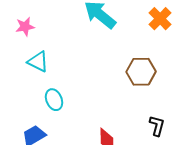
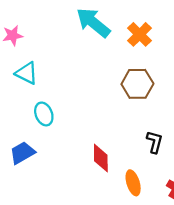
orange cross: (160, 19) -> (140, 34), moved

